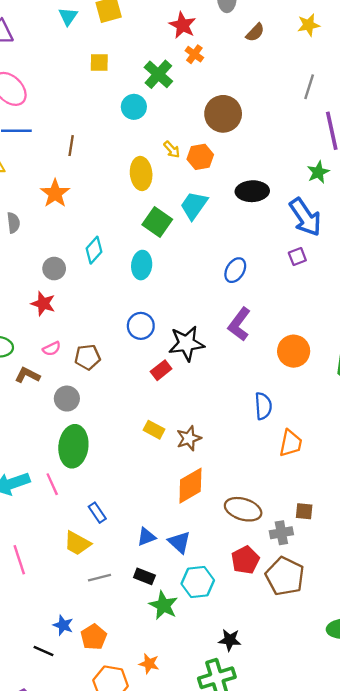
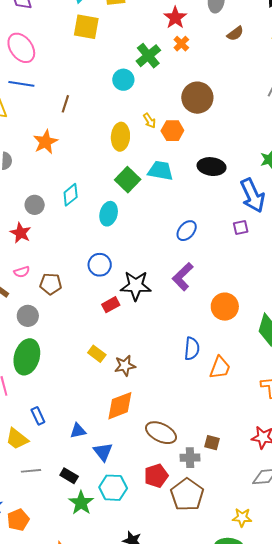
yellow square: (99, 62) -> (86, 27), moved, size x1.5
cyan trapezoid: (194, 205) -> (161, 171), turned 56
orange trapezoid: (291, 443) -> (220, 368), moved
blue triangle: (146, 537) -> (78, 431), moved

